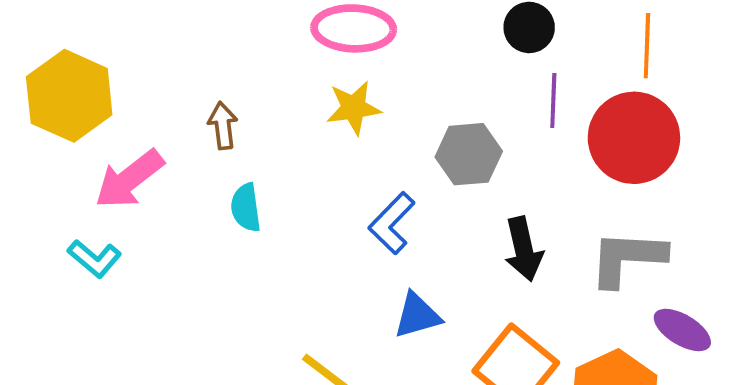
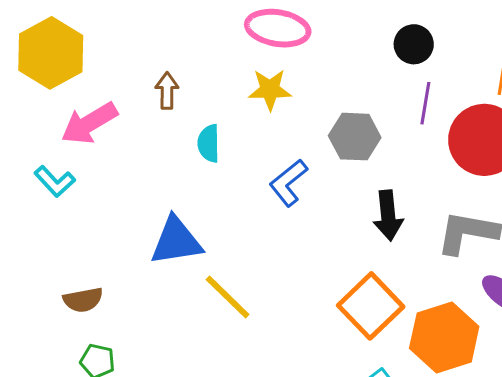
cyan semicircle: (246, 208) -> (209, 143), moved
blue triangle: (417, 315) -> (176, 241), moved, size x1.4

